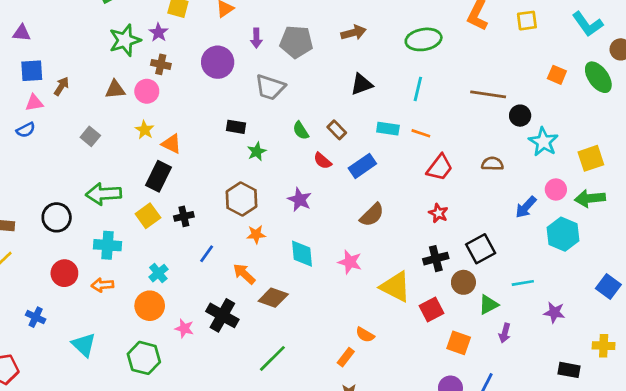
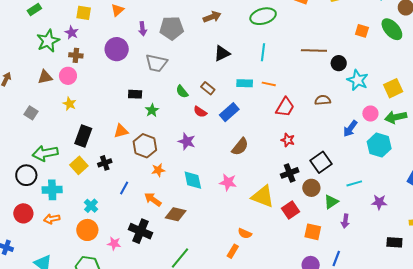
orange triangle: (171, 144) -> (121, 131), moved, turned -35
black circle: (57, 217) -> (26, 175), moved

